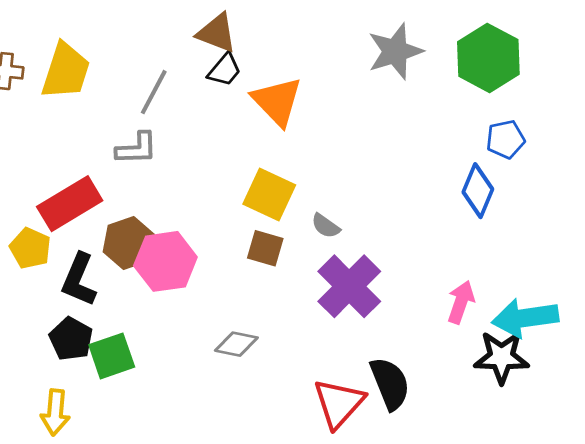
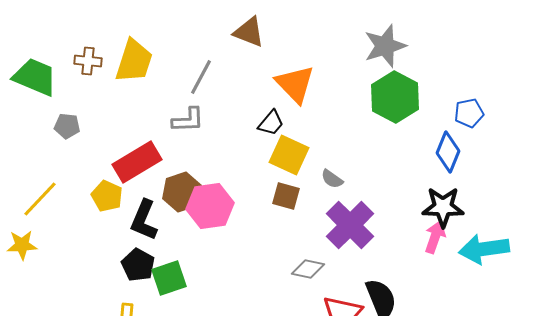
green hexagon: (488, 58) -> (395, 97), moved
black trapezoid: (225, 70) -> (271, 123), moved
gray diamond: (236, 344) -> (308, 269), moved
black star: (502, 357) -> (443, 207), moved

